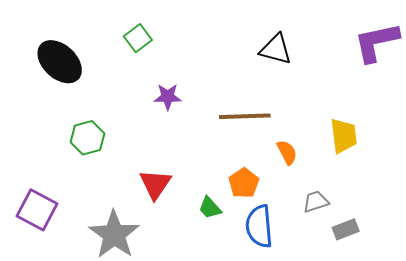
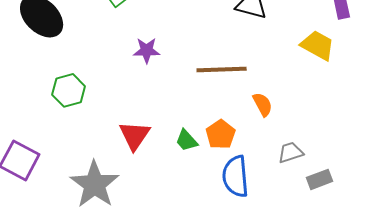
yellow trapezoid: (344, 136) -> (318, 45), moved, turned -54
green trapezoid: (210, 208) -> (187, 140), moved

